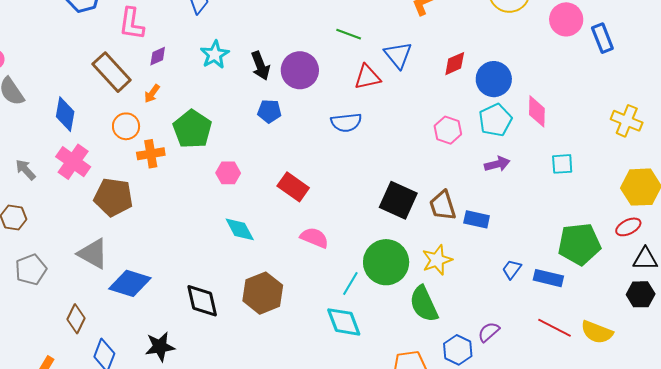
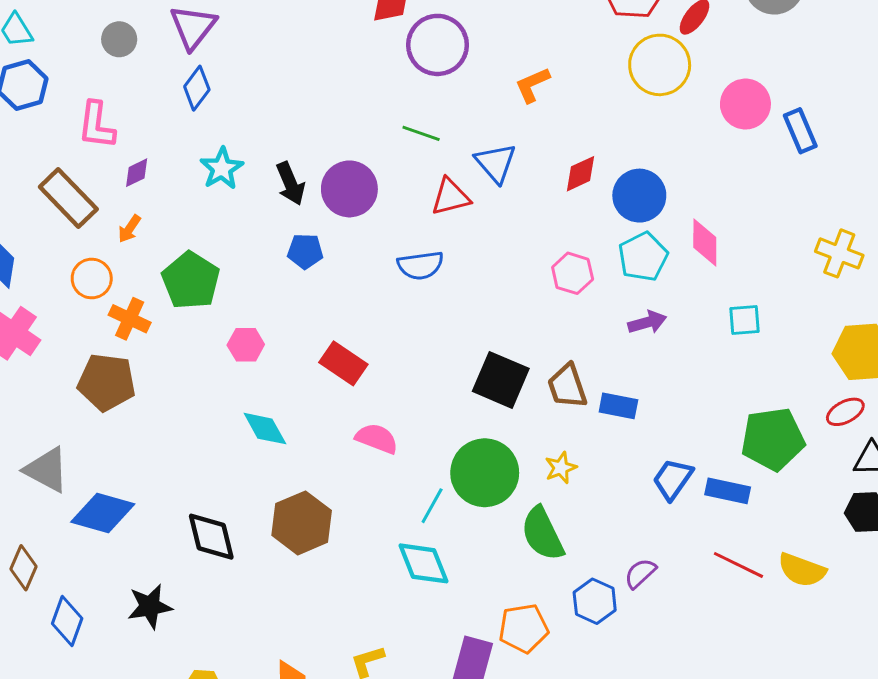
orange cross: (151, 154) -> (130, 319), turned 36
brown pentagon: (113, 197) -> (107, 382), moved
yellow star: (437, 260) -> (561, 468), size x0.7
blue trapezoid: (512, 269) -> (673, 479), size x1.4

